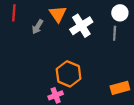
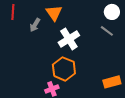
white cross: (81, 26) -> (69, 39), moved
gray line: (115, 33) -> (107, 31), turned -56

